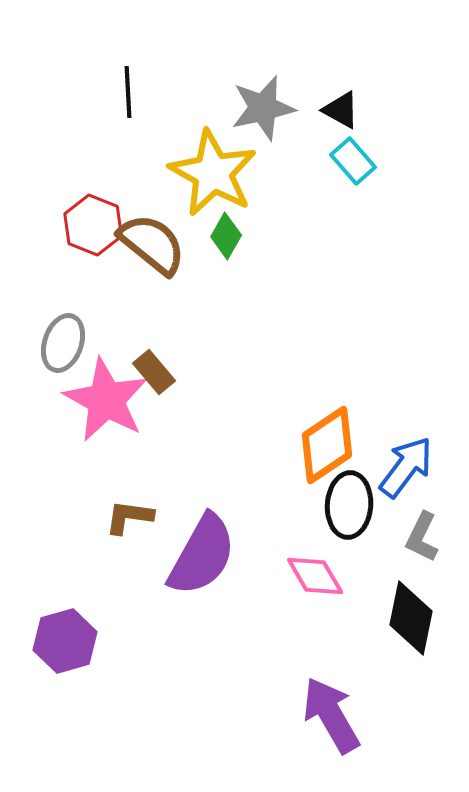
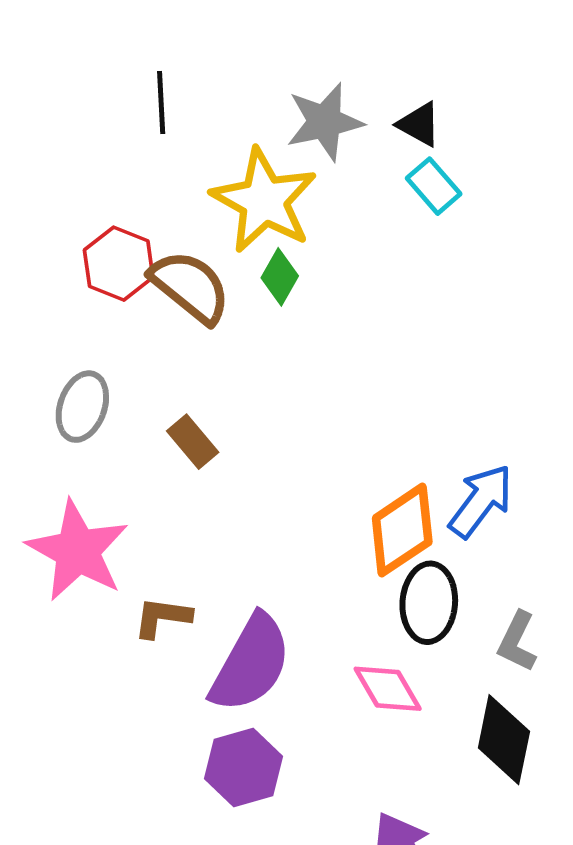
pink star: (106, 400) -> (78, 551), moved
blue arrow: (406, 467) -> (481, 501), moved
purple hexagon: (65, 641) -> (243, 768), moved

